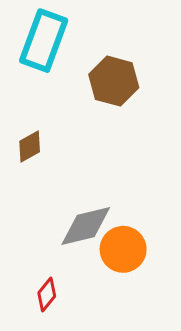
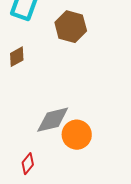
brown diamond: (30, 146) -> (17, 57), moved

